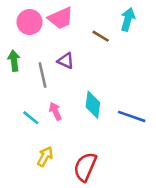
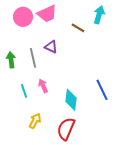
green arrow: (14, 61) -> (11, 60), moved
cyan diamond: (93, 105) -> (71, 100), moved
blue line: (132, 116) -> (102, 90), turned 45
cyan line: (31, 118) -> (24, 91), turned 32

